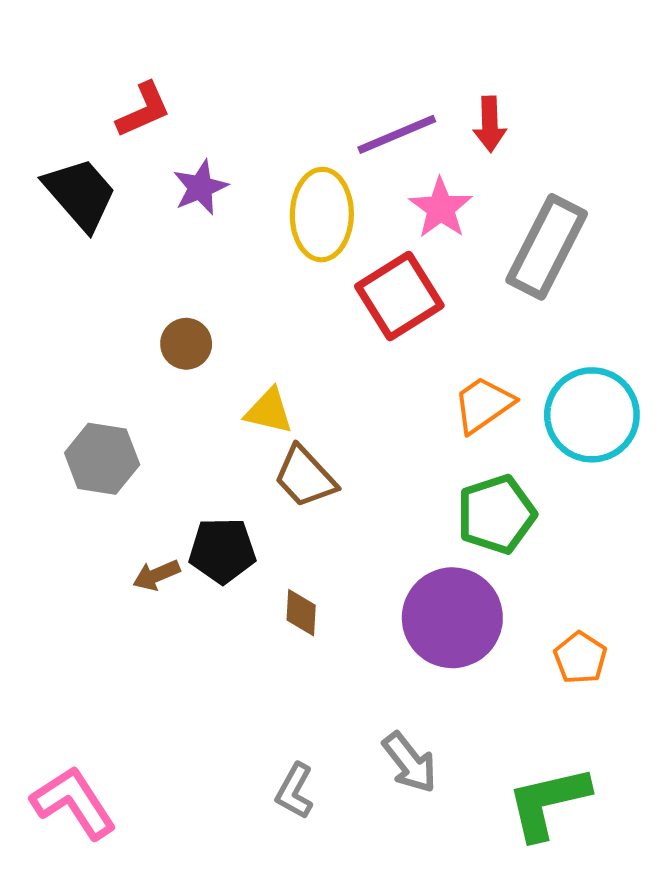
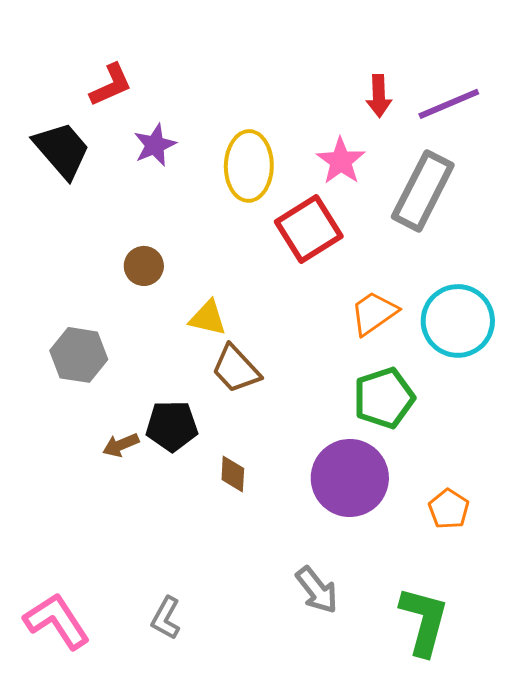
purple line: (397, 134) -> (449, 104), moved
gray L-shape: (295, 791) -> (166, 618), moved
green L-shape: (548, 803) -> (424, 621), turned 118

